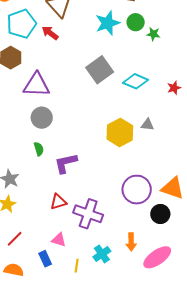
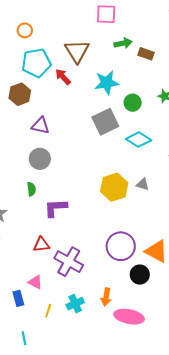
green circle: (136, 22) -> (133, 103), moved
cyan star: (108, 23) -> (107, 83), moved
purple triangle: (37, 85) -> (40, 126), size x0.7
pink ellipse: (157, 257) -> (129, 317), turned 36

